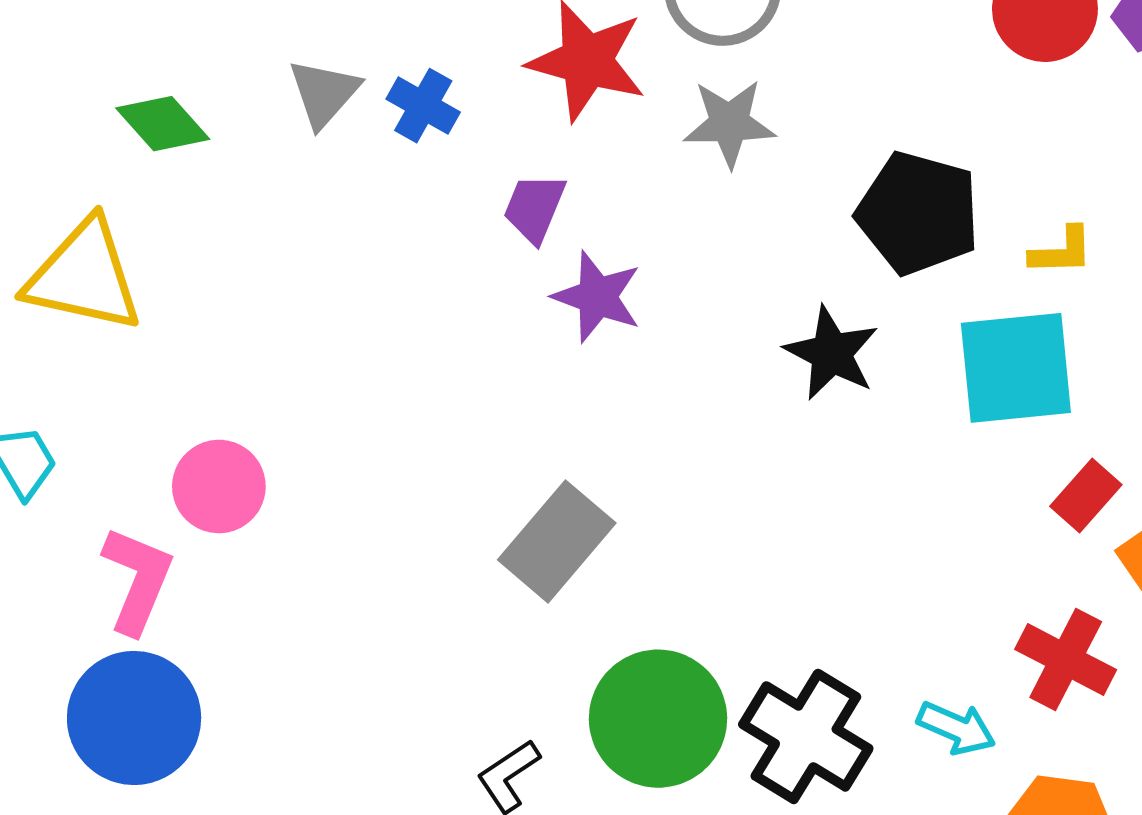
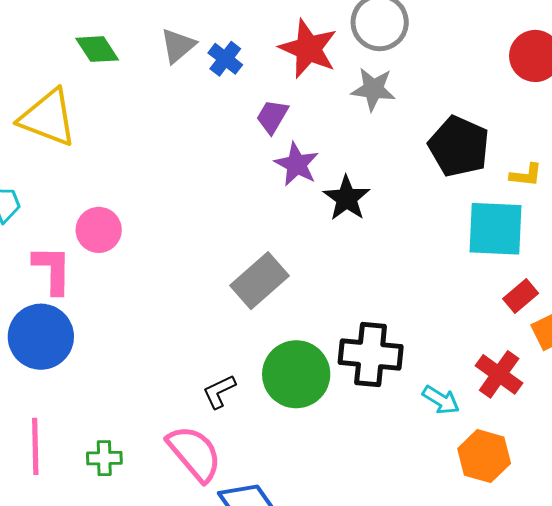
black star: (831, 353) -> (347, 198), moved
pink L-shape: (137, 580) -> (52, 270), turned -30
black cross: (806, 736) -> (371, 354), moved, turned -34

